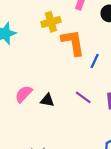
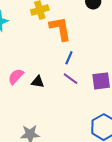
blue line: (95, 61) -> (69, 58), moved

